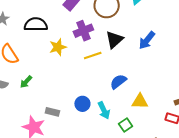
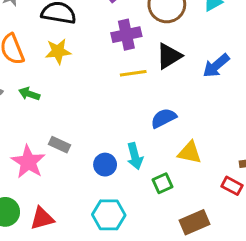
yellow star: (58, 47) -> (58, 51), moved
green arrow: (26, 82) -> (29, 94), turned 56
blue circle: (82, 104) -> (105, 165), moved

